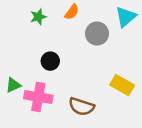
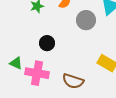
green triangle: (13, 85) -> (16, 63), turned 48

